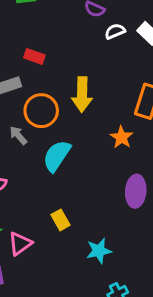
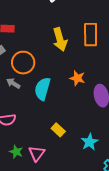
yellow arrow: (82, 94) -> (60, 39), moved
orange star: (122, 137) -> (77, 78), moved

